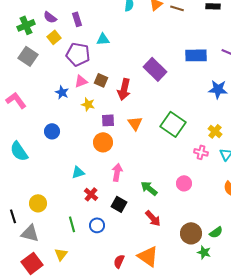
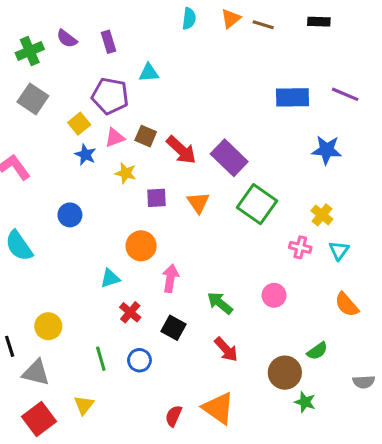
yellow square: (54, 37) -> (79, 124), moved
purple rectangle: (155, 69) -> (229, 158), moved
red arrow: (124, 89) -> (181, 150), turned -60
orange circle: (103, 142) -> (141, 246), moved
green semicircle: (216, 232) -> (317, 351), moved

